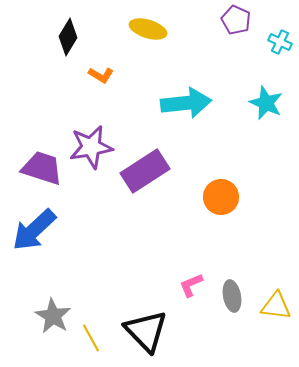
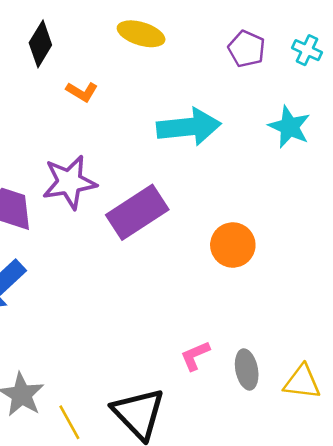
purple pentagon: (236, 20) -> (247, 49), moved

